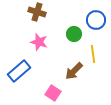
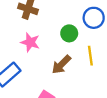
brown arrow: (74, 71) -> (61, 65), moved

